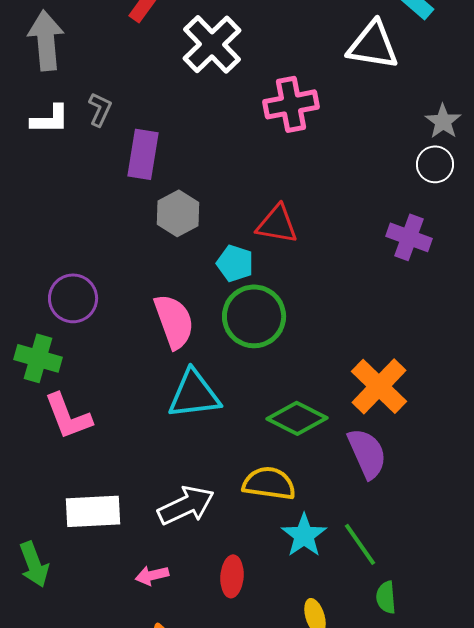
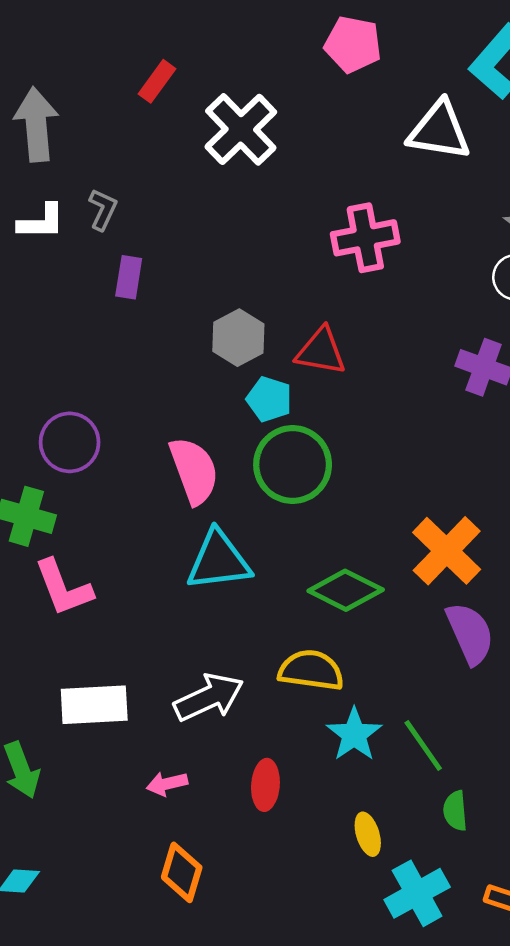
pink cross: (291, 104) -> (365, 238), moved
purple rectangle: (143, 154) -> (129, 277), moved, size x0.7
gray hexagon: (178, 213) -> (238, 338), moved
purple semicircle: (367, 453) -> (470, 633), moved

